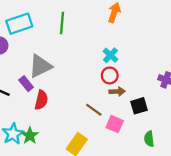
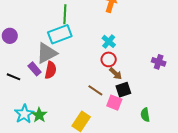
cyan rectangle: (19, 24) -> (60, 34), moved
brown arrow: (117, 91) -> (115, 74), turned 48
red semicircle: (41, 100) -> (51, 70), moved
black square: (139, 106) -> (123, 90), moved

